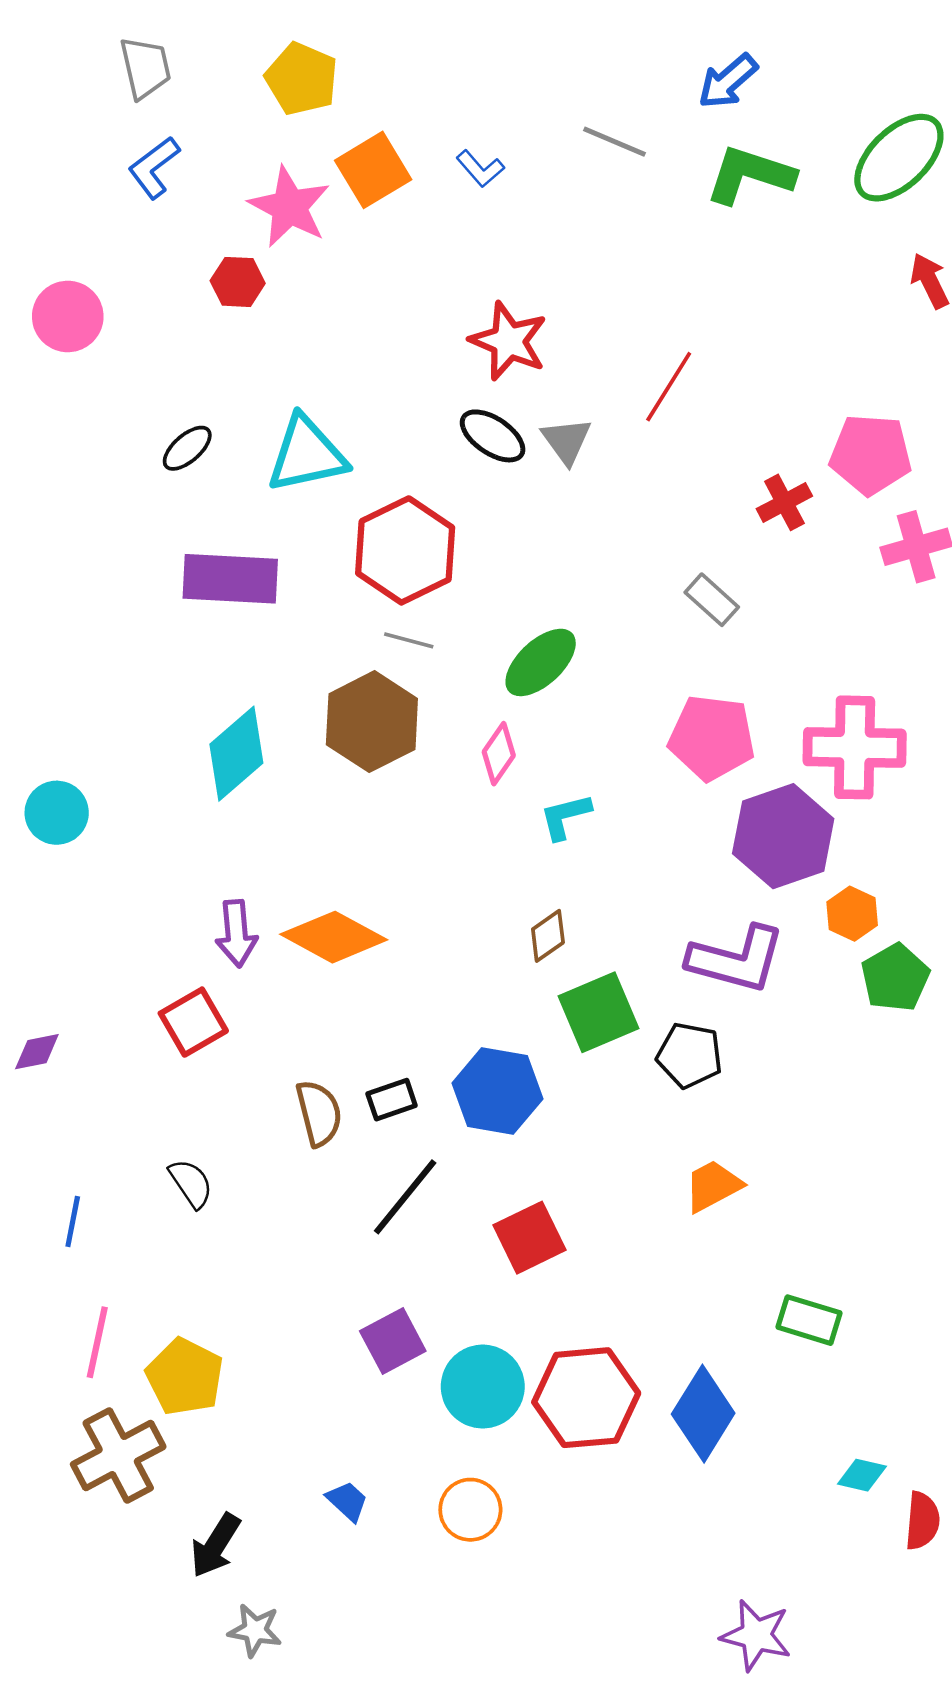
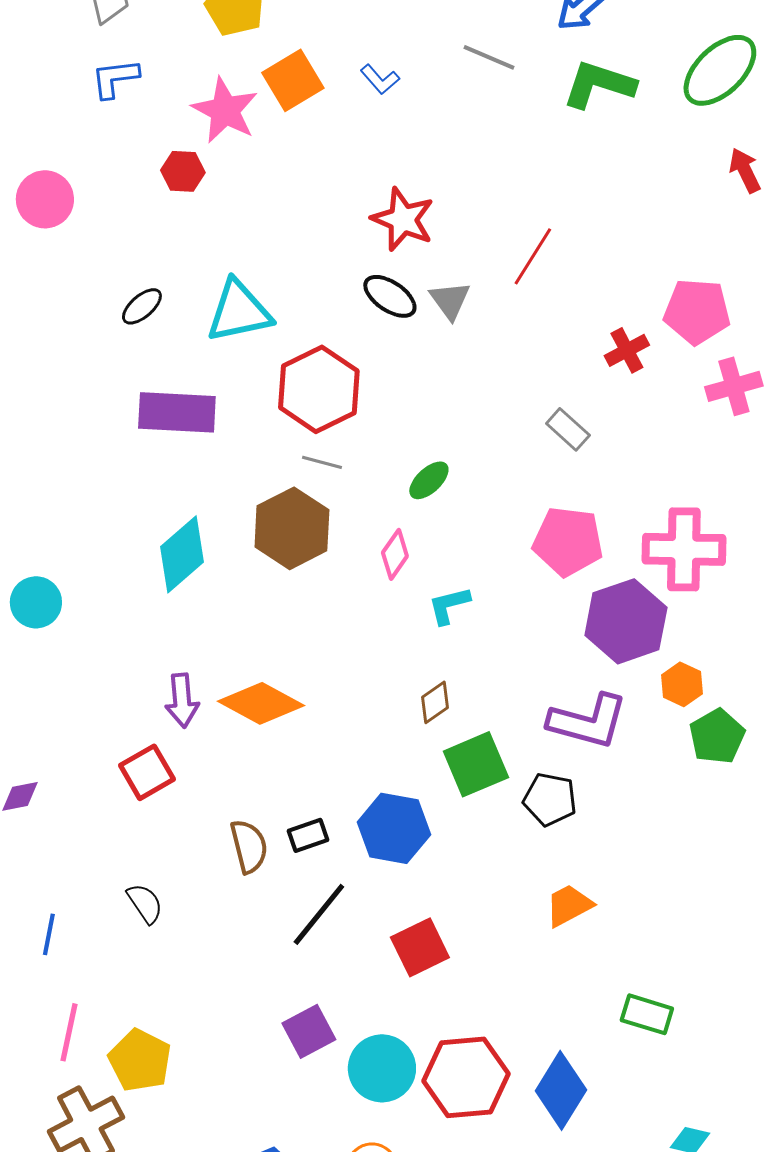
blue L-shape: (154, 167) -> (115, 78), turned 30
green ellipse: (541, 662) -> (429, 480), size x0.7

